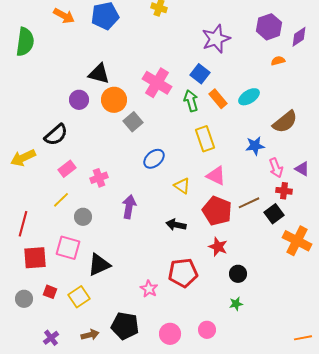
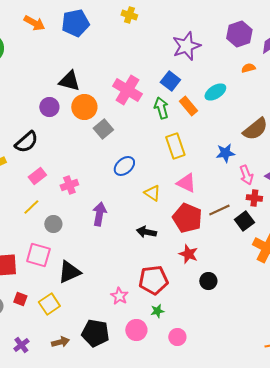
cyan ellipse: (249, 97) -> (215, 92), moved
green star: (236, 304) -> (157, 311), moved
pink circle: (170, 334) -> (136, 330), moved

